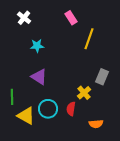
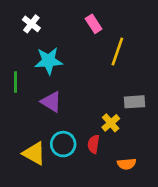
cyan star: (37, 46) -> (49, 61), size x1.5
gray rectangle: (102, 77) -> (135, 102), turned 63
green line: (12, 97) -> (16, 82), moved

